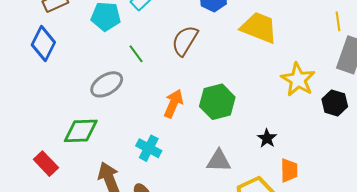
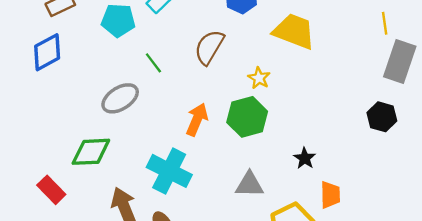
blue diamond: (43, 44) -> (47, 52), turned 36
yellow star: (298, 80) -> (259, 78), moved, size x0.6
cyan cross: (149, 148) -> (169, 171), size x1.5

